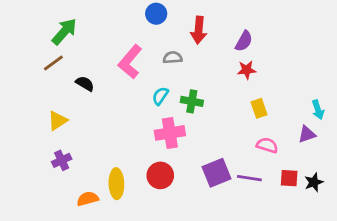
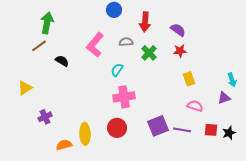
green arrow: (64, 32) -> (47, 23), turned -30
purple semicircle: (244, 41) -> (178, 30), turned -84
green cross: (192, 101) -> (149, 53), moved, turned 35
yellow triangle: (57, 121) -> (25, 88), moved

